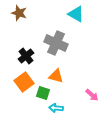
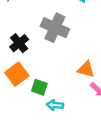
orange triangle: (56, 76) -> (86, 69), moved

